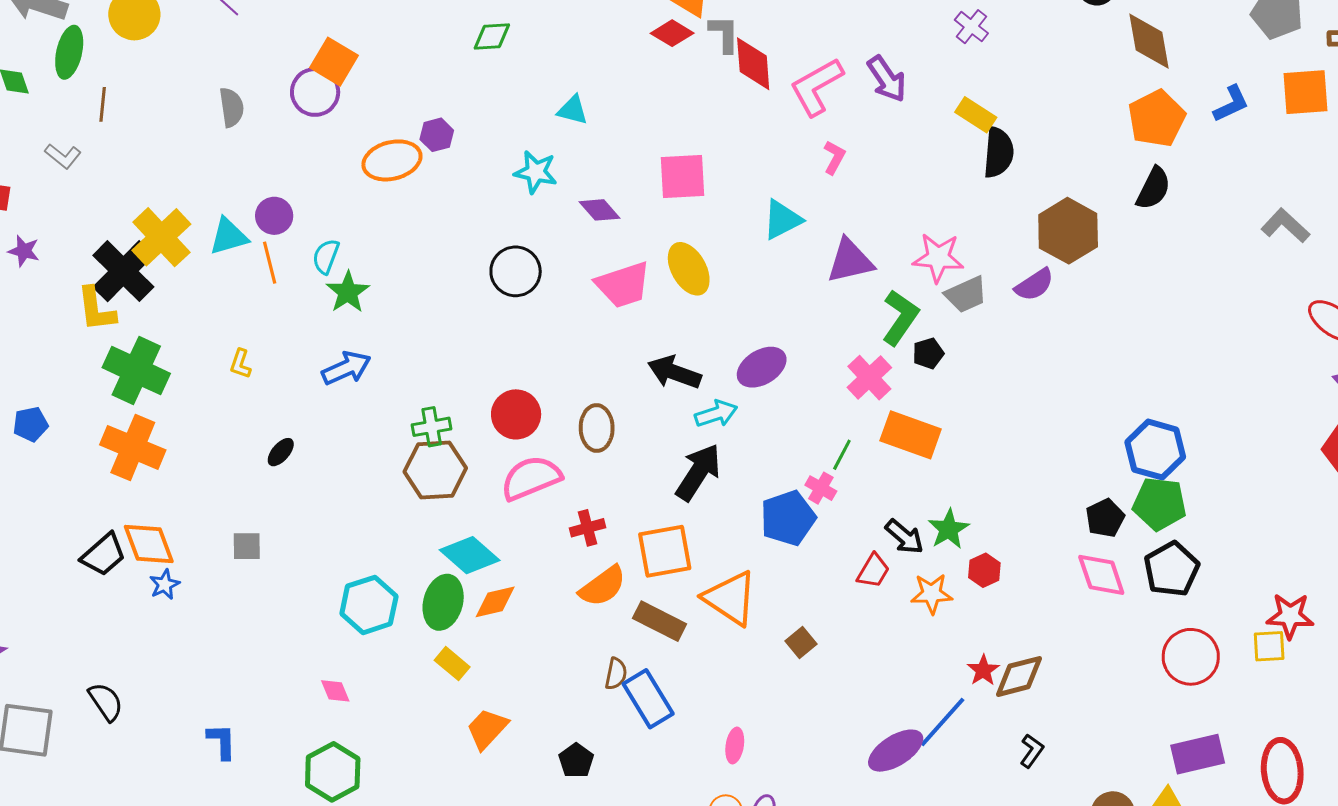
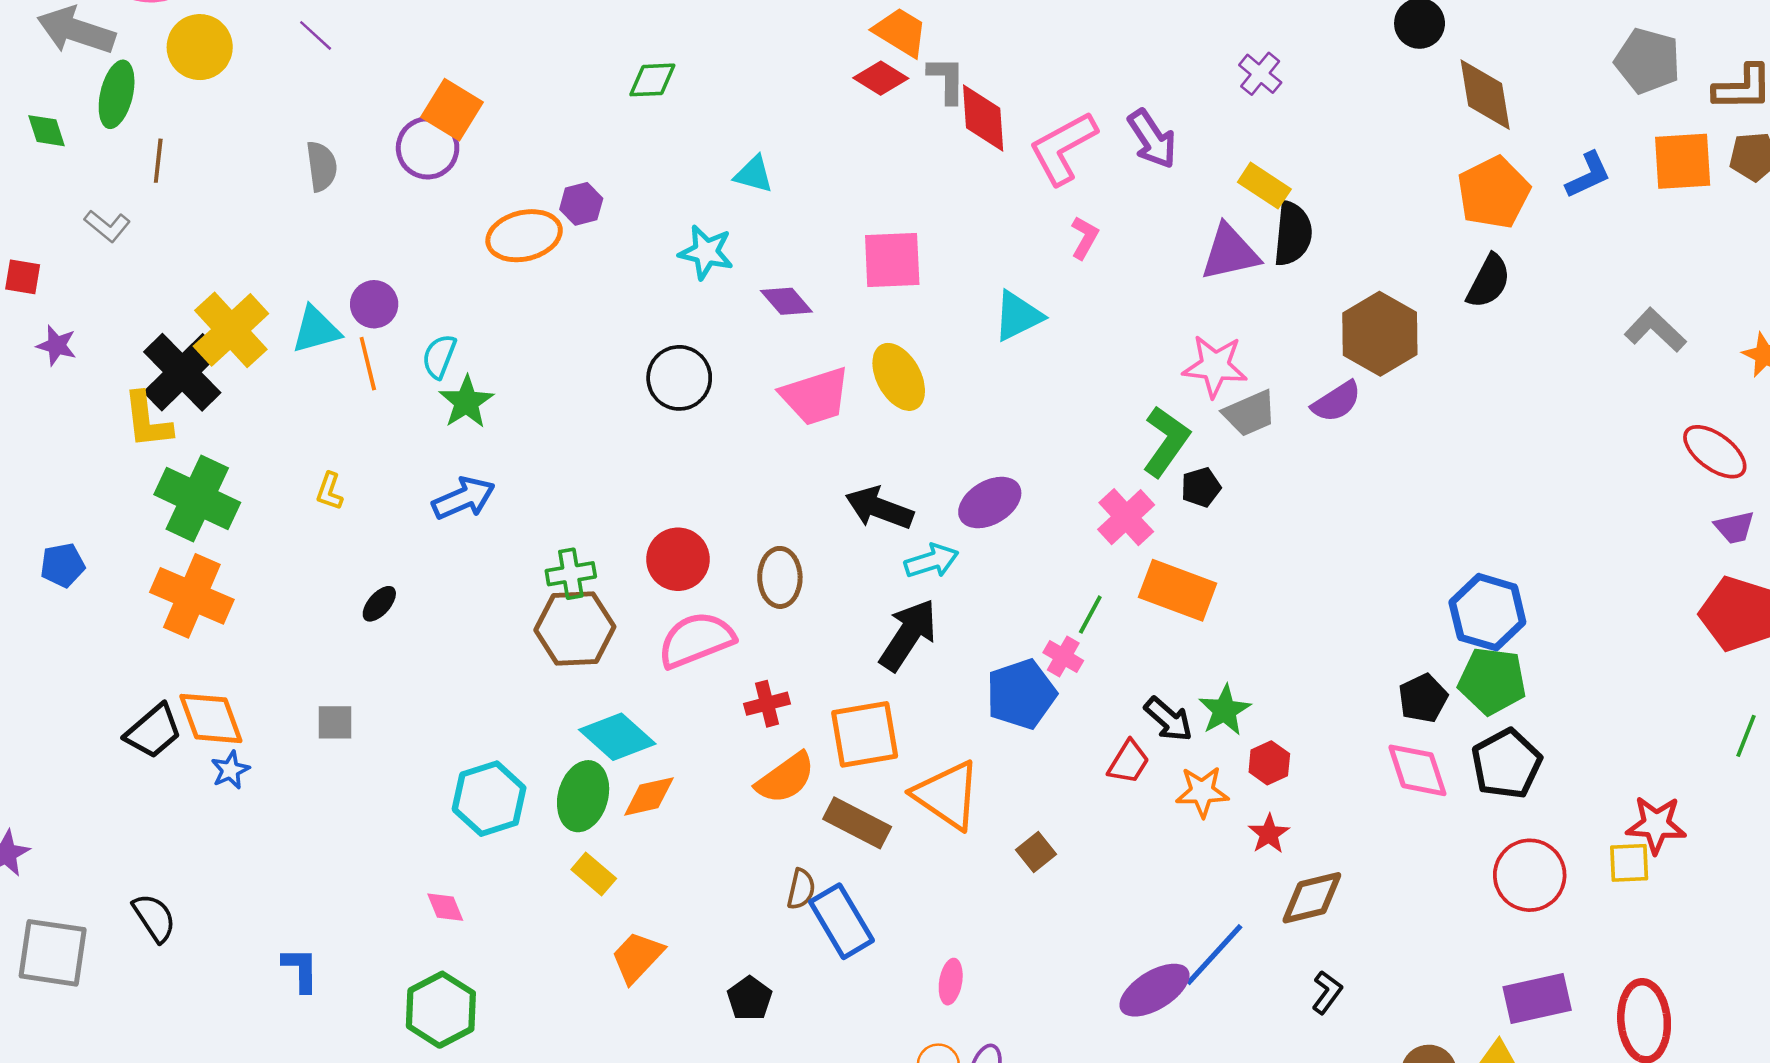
purple triangle: (850, 261) -> (1230, 253), moved
red star: (983, 670) -> (1269, 834), moved

